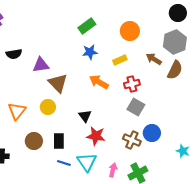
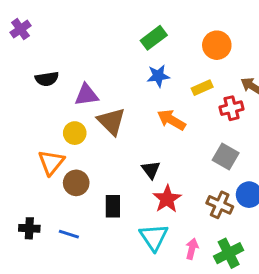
red cross: (132, 84) -> (231, 108), moved
yellow circle: (48, 107) -> (75, 133), moved
red star: (96, 136) -> (167, 199), turned 30
brown circle: (34, 141) -> (76, 183), moved
blue line: (64, 163) -> (69, 234), moved

